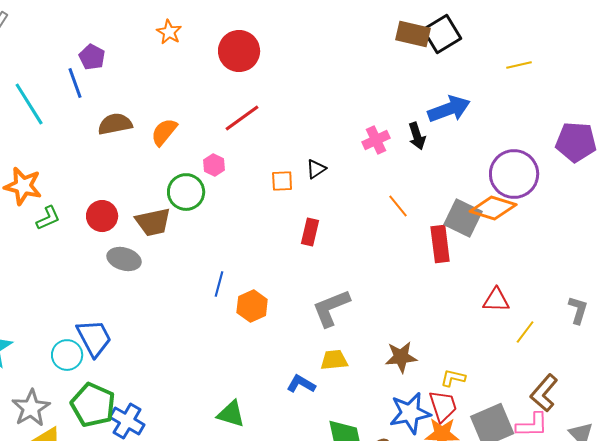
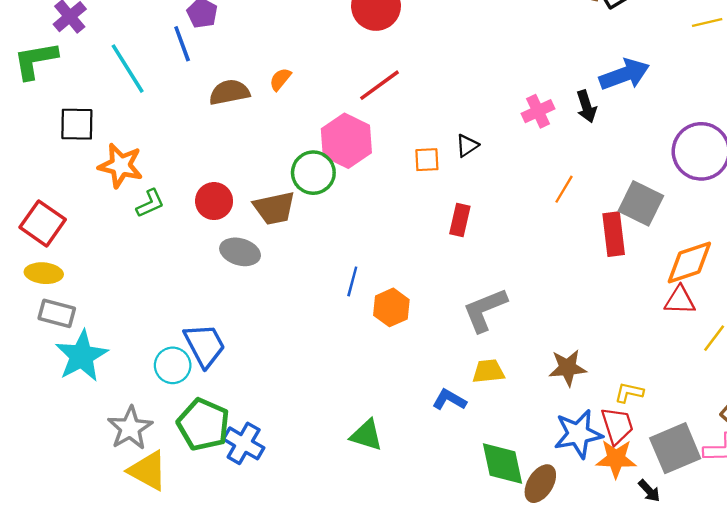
orange semicircle: (164, 132) -> (280, 79), moved, size x0.7
pink hexagon: (214, 165) -> (346, 141), size x2.0
orange line: (398, 206) -> (564, 189), turned 70
orange diamond: (493, 208) -> (689, 263), moved, turned -36

